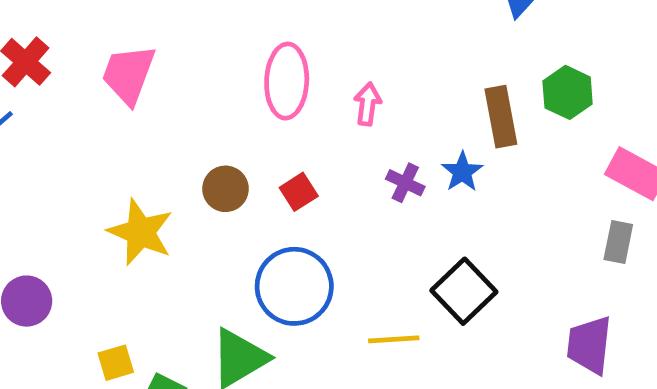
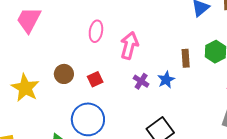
pink ellipse: (287, 81) -> (96, 31), size x0.7
pink arrow: (368, 104) -> (129, 45), size x1.5
brown rectangle: (501, 117) -> (186, 58), size x0.7

